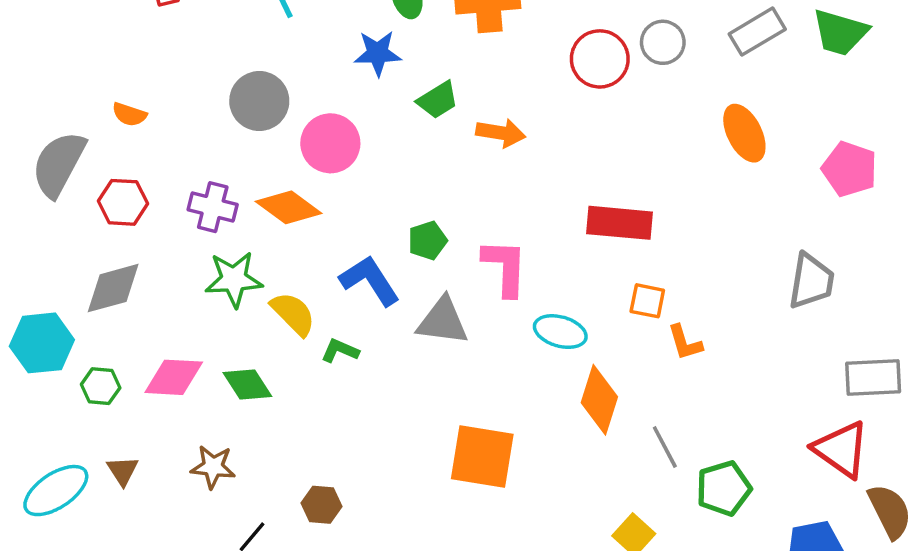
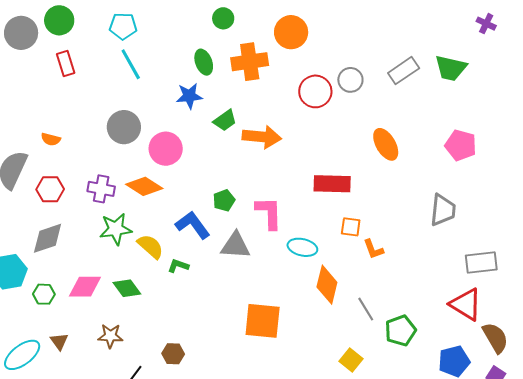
orange arrow: (501, 133) -> (262, 137), size x1.4
orange ellipse: (744, 133) -> (386, 144), moved

